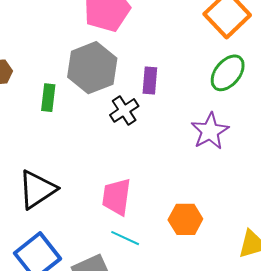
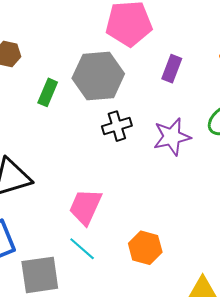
purple rectangle: (150, 80) -> (172, 69), moved
purple star: (210, 131) -> (172, 137), moved

